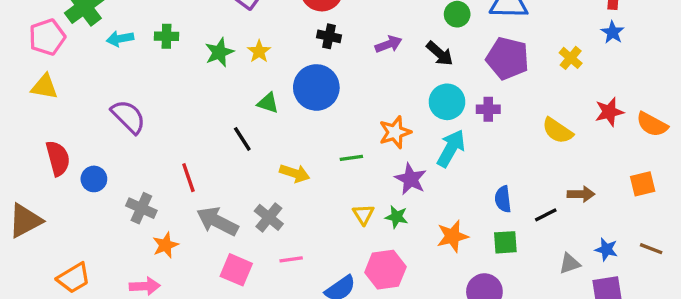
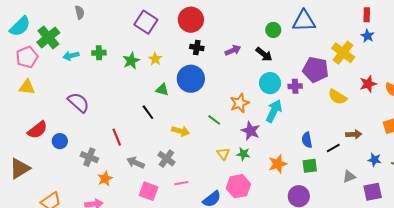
purple pentagon: (508, 58) -> (316, 70), moved
yellow cross: (571, 58) -> (343, 53), size x1.6
red semicircle: (58, 158) -> (37, 130), turned 70
green line: (351, 158) -> (214, 120), turned 48
gray arrow: (217, 221) -> (136, 163), size x0.7
blue star: (606, 249) -> (375, 160), moved

